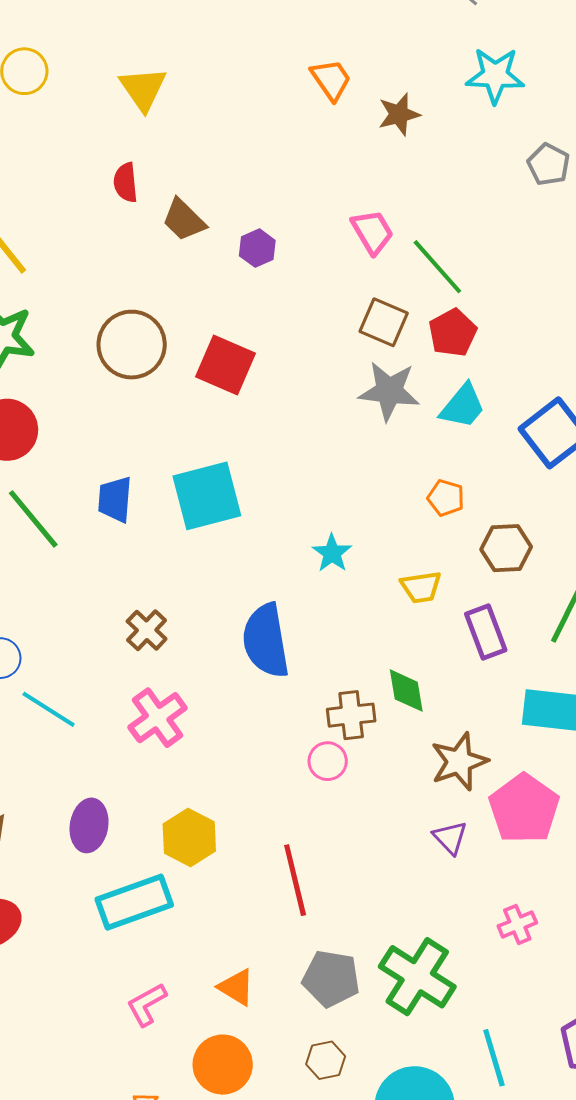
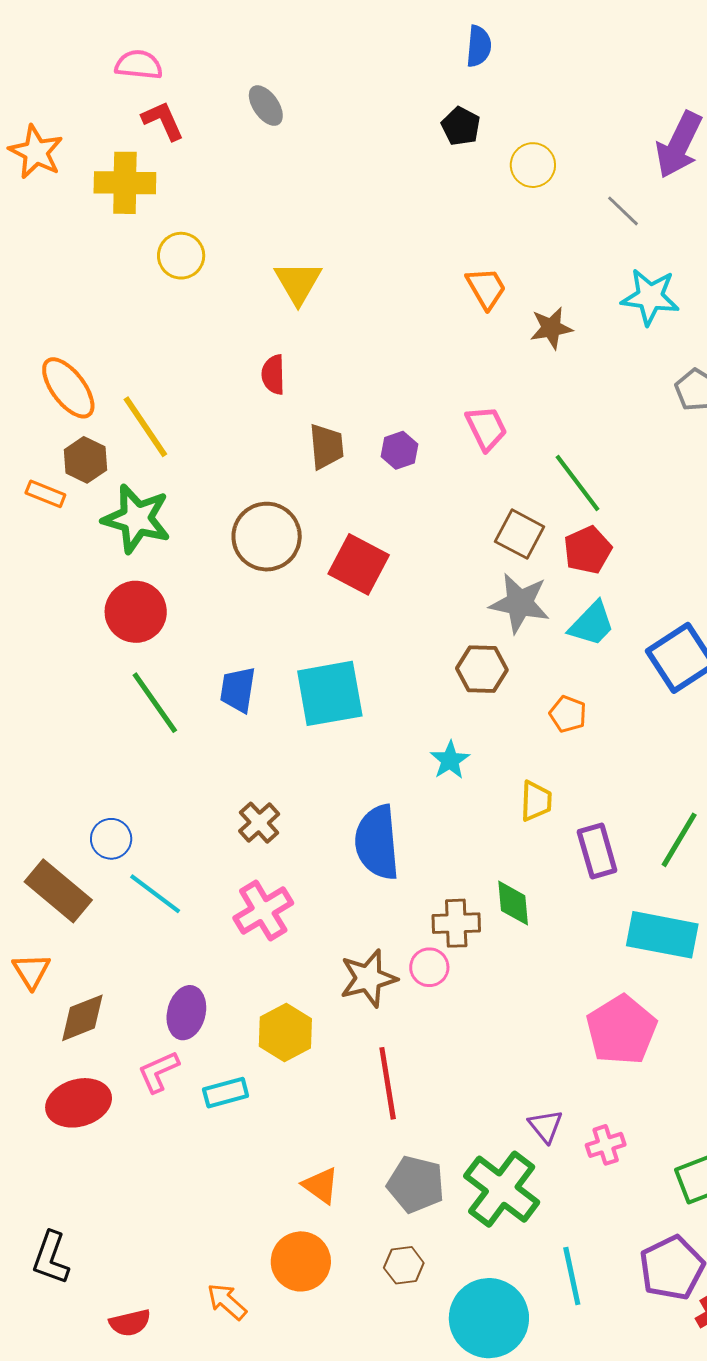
brown trapezoid: (184, 220) -> (326, 446), moved, turned -144
pink trapezoid: (372, 232) -> (486, 428), moved
brown hexagon: (506, 548) -> (482, 669), moved
yellow trapezoid: (421, 587) -> (536, 801), turned -84
brown star: (459, 762) -> (368, 978), moved
purple triangle: (450, 838) -> (546, 1126), moved
cyan rectangle: (134, 902) -> (226, 1093), size x0.6
pink L-shape: (147, 1004) -> (158, 1072), moved

